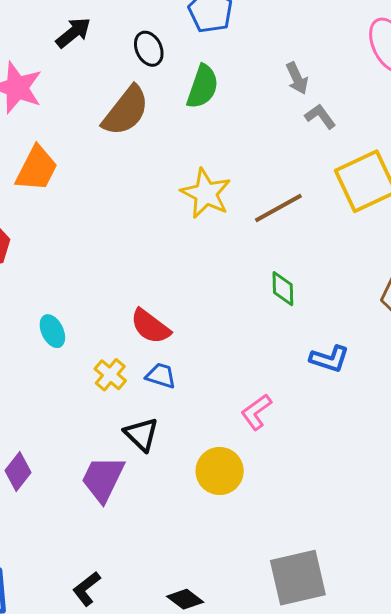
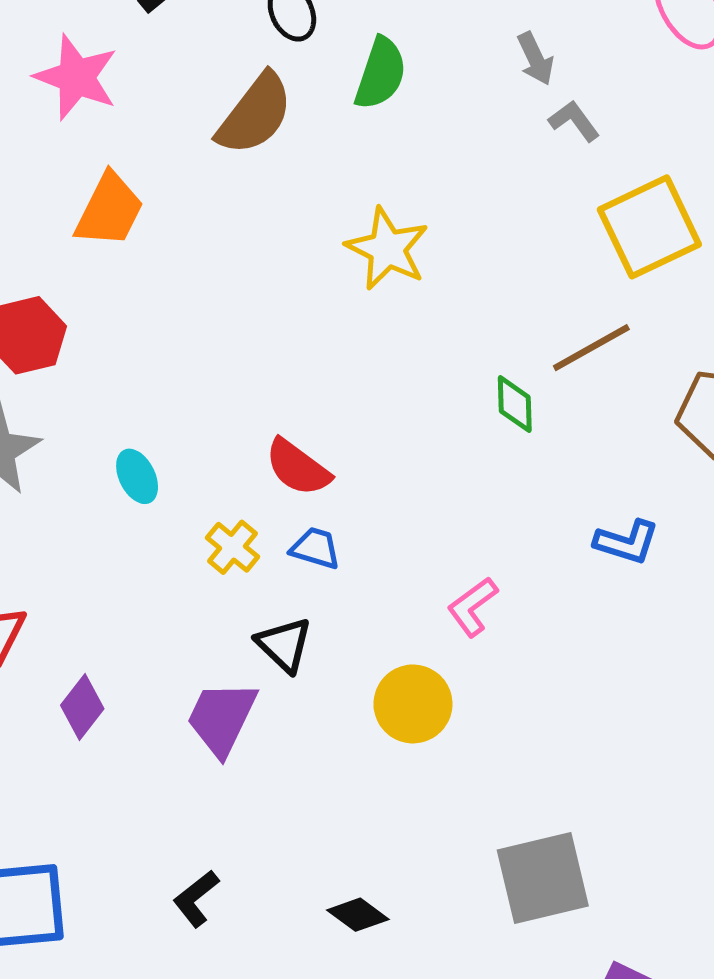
brown line: (278, 208) -> (591, 348), moved
blue L-shape: (329, 359) -> (627, 542), moved

